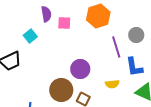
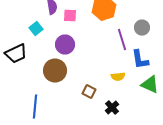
purple circle: (80, 69) -> (65, 45), moved
brown circle: (61, 90) -> (55, 71), moved

